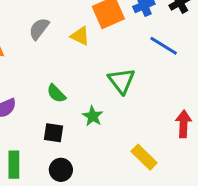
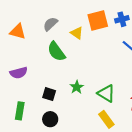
green triangle: (121, 81) -> (106, 93), moved, turned -30
green semicircle: (56, 94) -> (56, 51), moved, size x1.5

